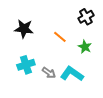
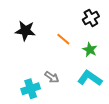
cyan cross: (26, 65) -> (31, 89), moved
cyan L-shape: (72, 74) -> (90, 78), moved

